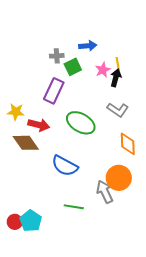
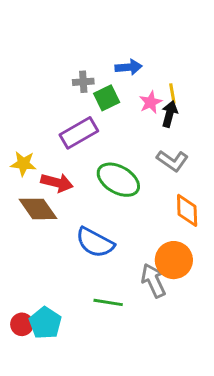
purple rectangle: (54, 91) -> (79, 133), turned 35

